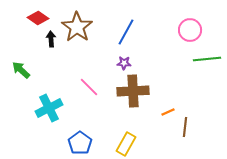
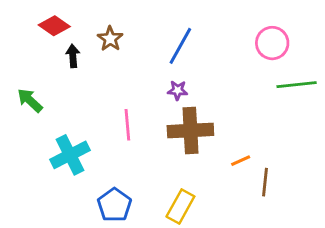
brown star: (77, 27) -> (110, 39), size x0.6
pink line: (89, 87) -> (127, 125), turned 40

